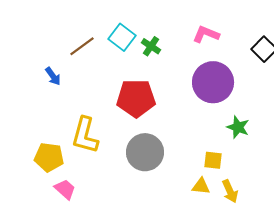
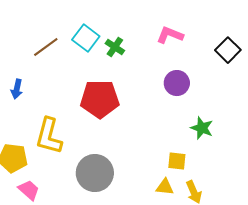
blue arrow: (53, 76) -> (17, 89), moved, turned 48
purple circle: (213, 82) -> (177, 83), size x0.6
gray circle: (145, 152) -> (95, 173), moved

